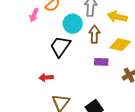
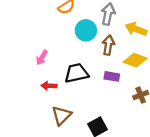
pink arrow: (34, 15) -> (42, 58), moved
black trapezoid: (60, 46) -> (76, 73), moved, turned 35

